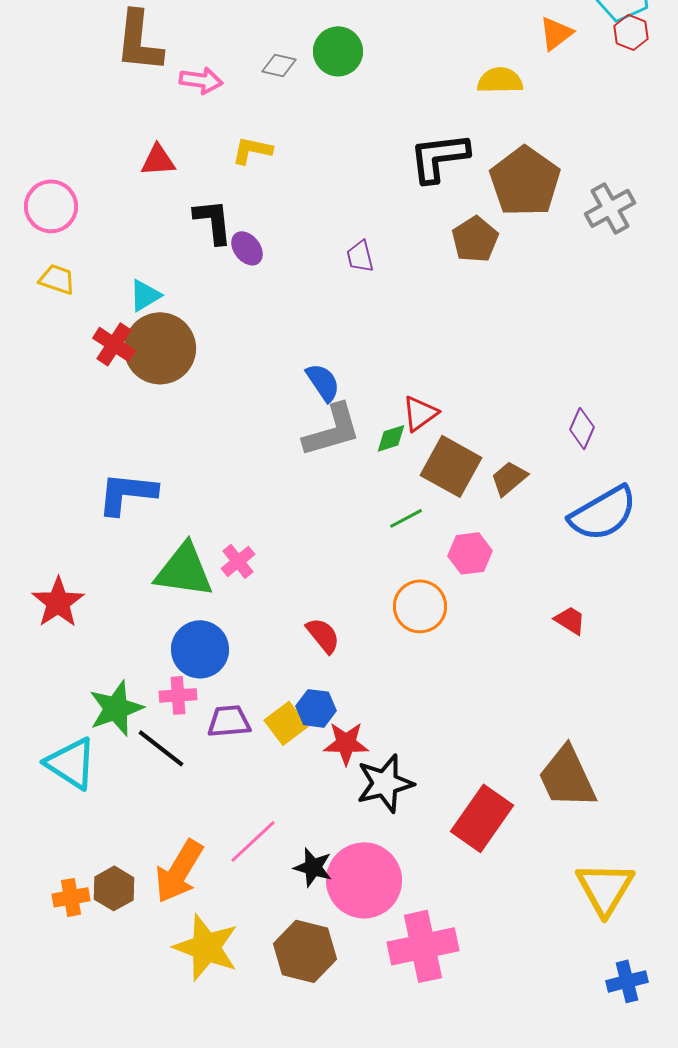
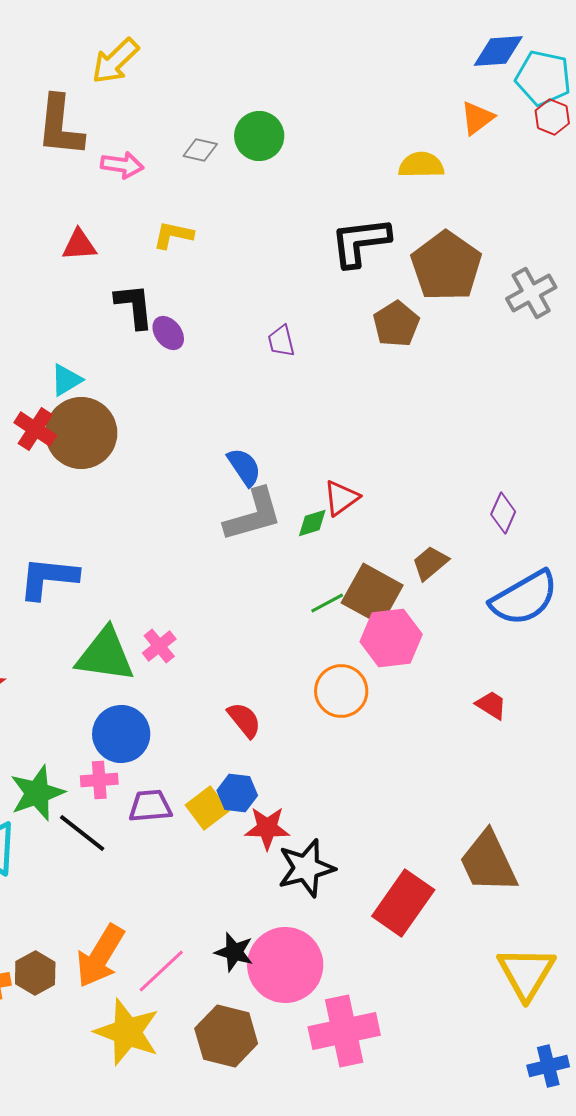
brown square: (451, 466) -> (372, 594), moved
pink hexagon: (470, 553) -> (391, 638), size x1.4
pink line: (253, 841) -> (161, 971), moved

